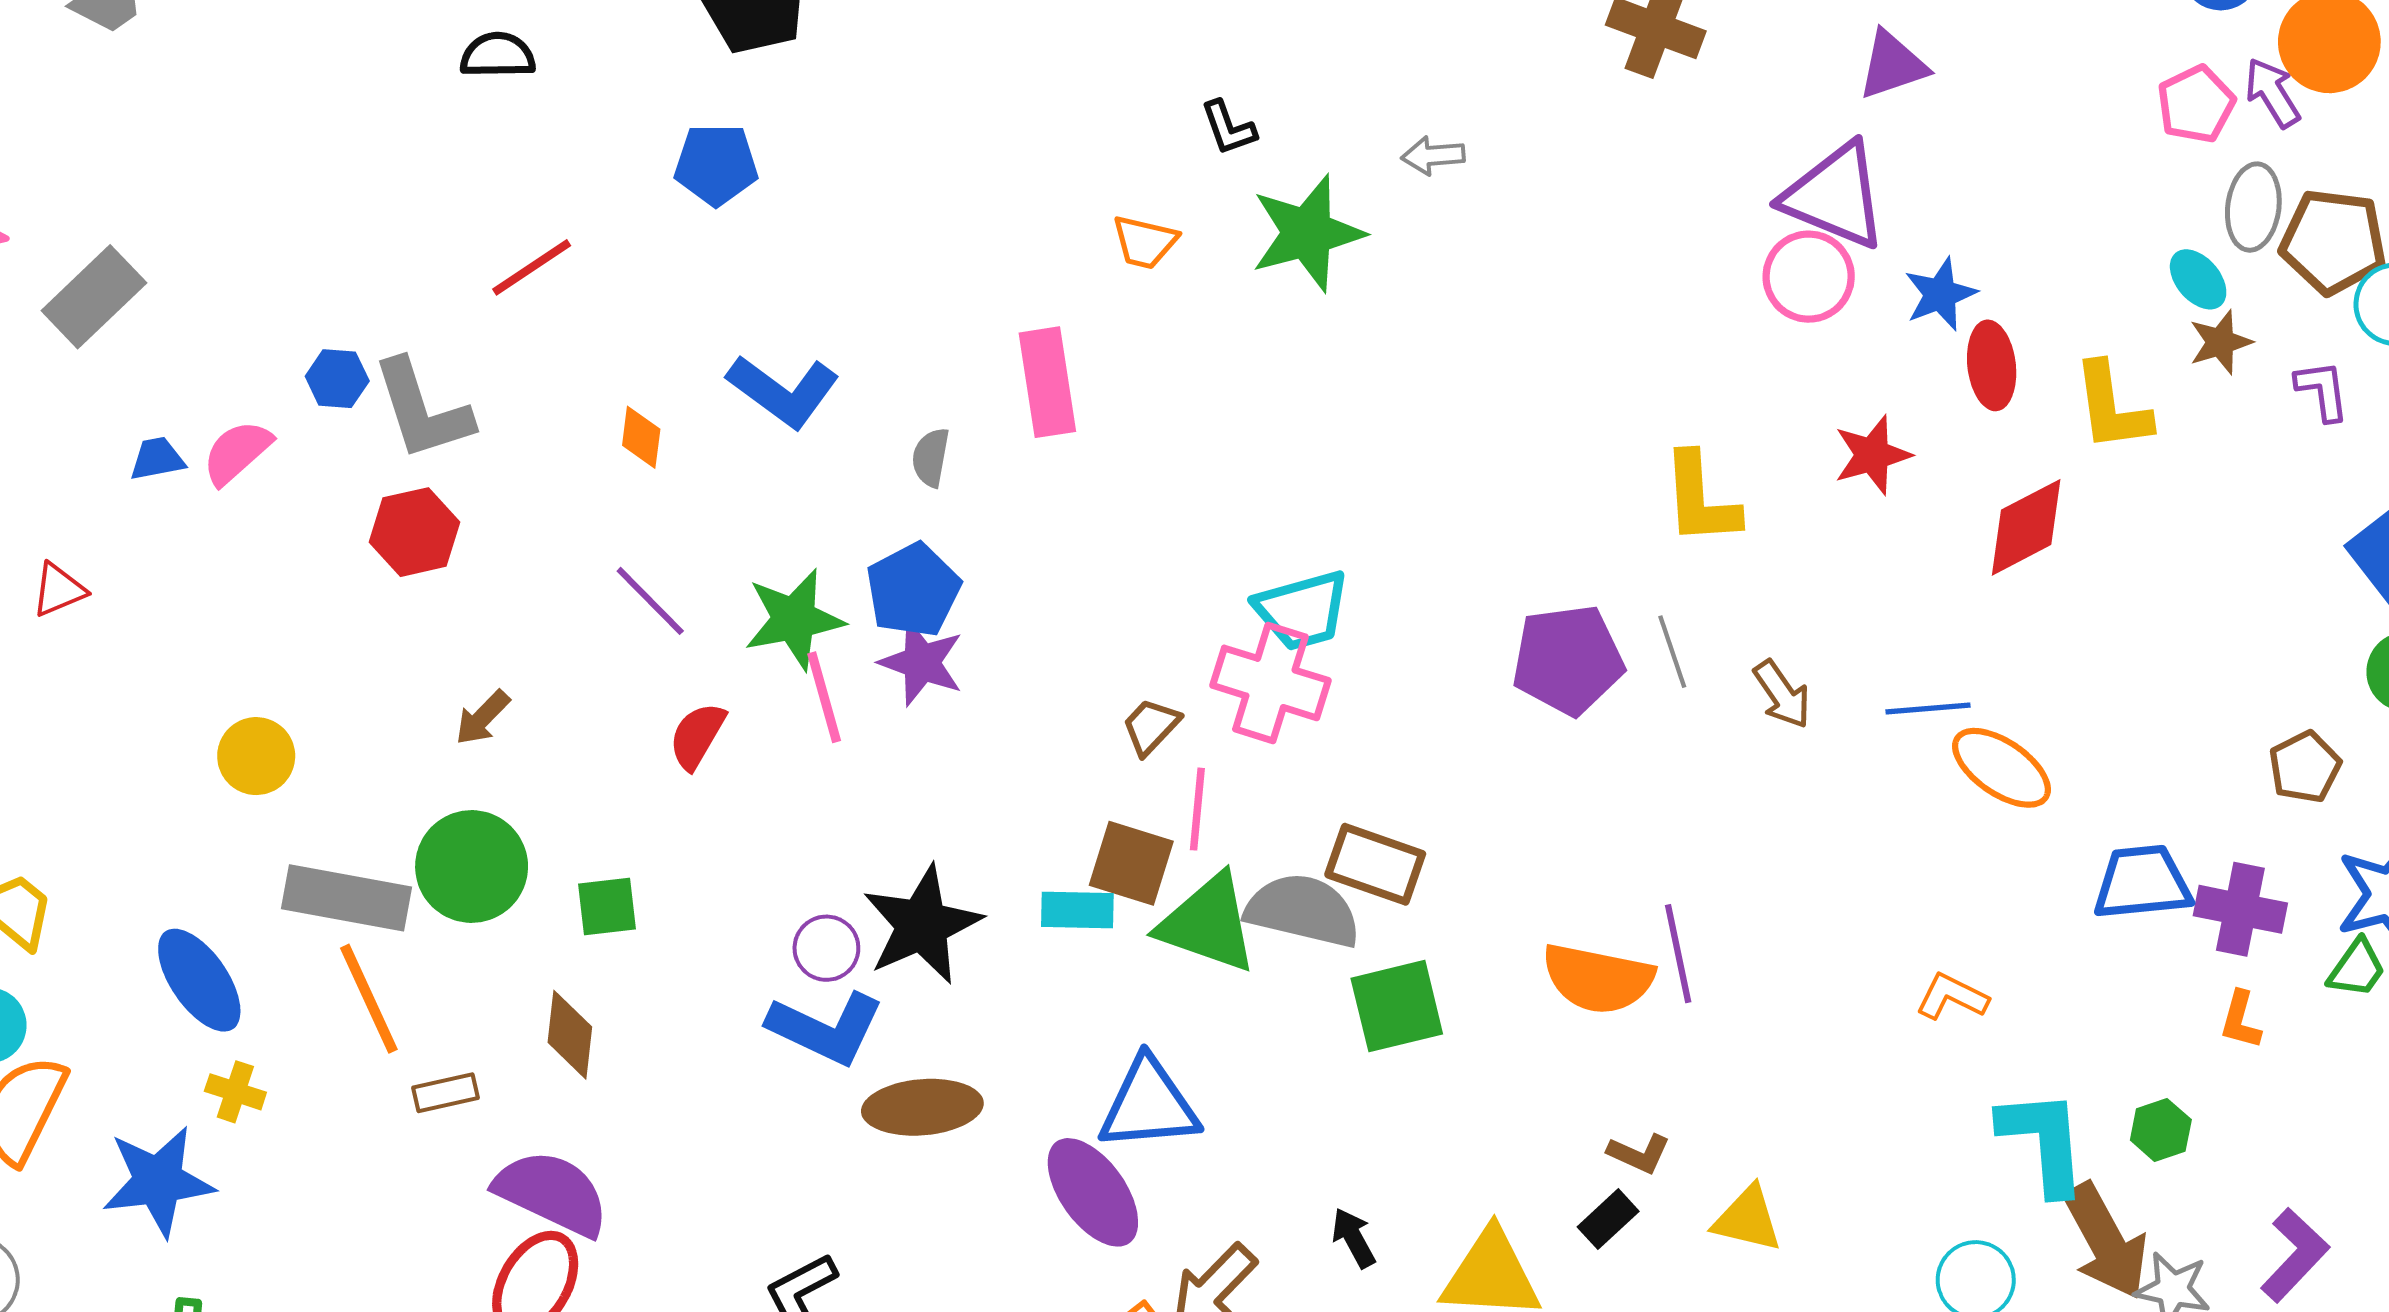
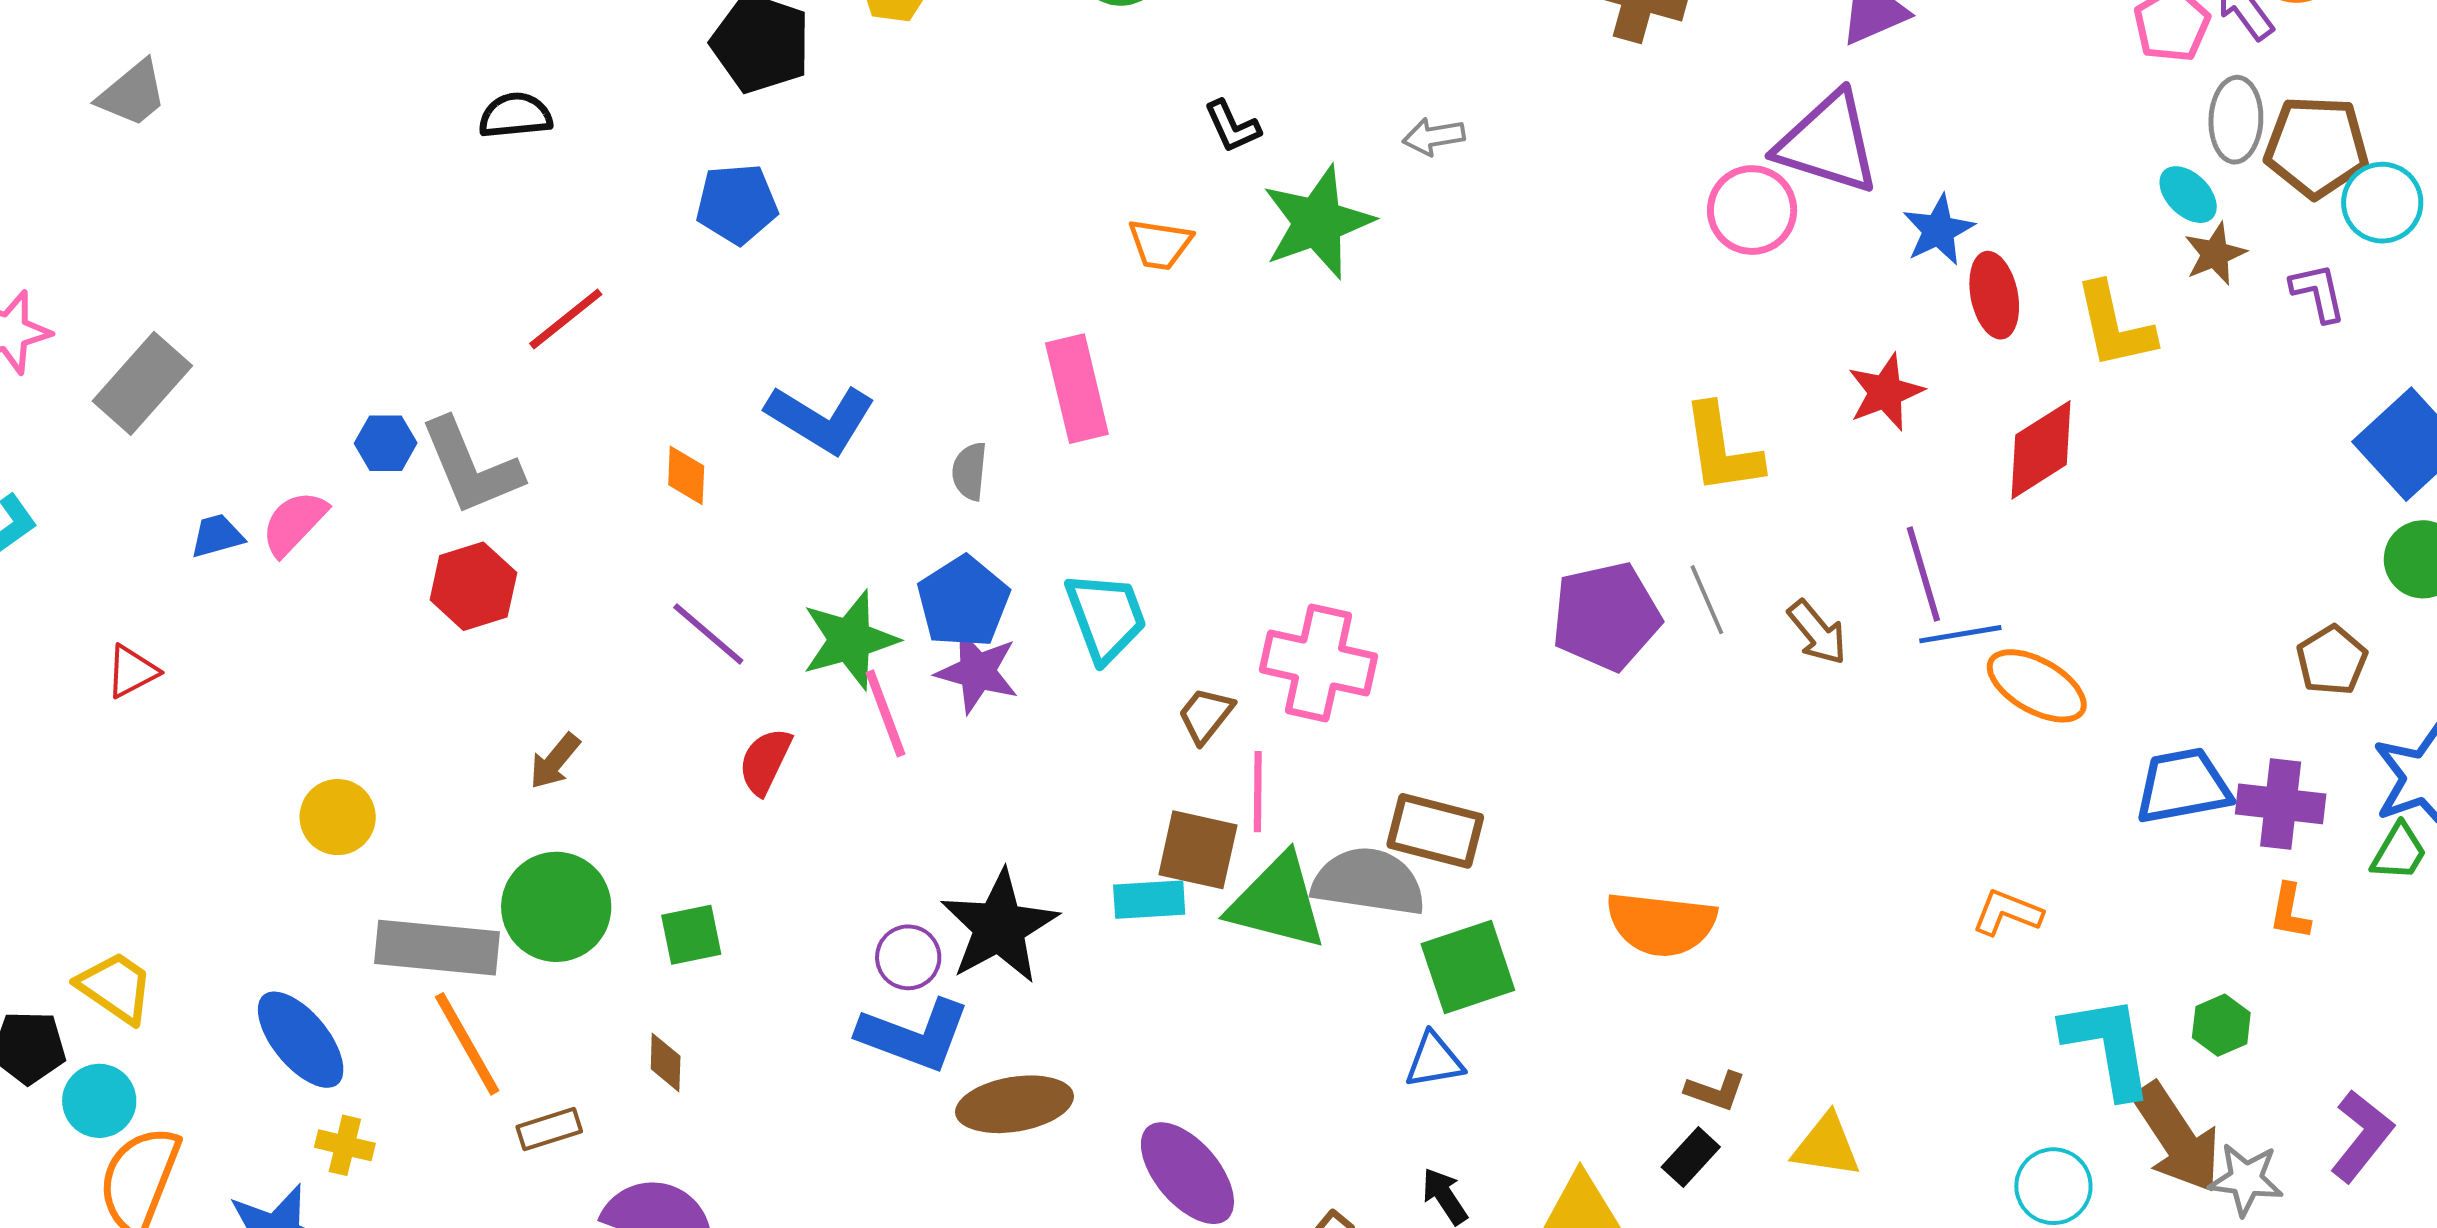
pink circle: (1809, 277) -> (1752, 210), moved
cyan trapezoid: (1302, 610) -> (1106, 617), moved, turned -90
purple line: (1678, 954) -> (1923, 574), moved
brown diamond: (570, 1035) -> (666, 1062), size x0.7
blue triangle: (1149, 1105) -> (1434, 1060), moved, size x0.6

